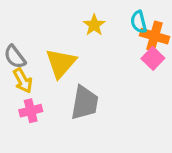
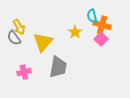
yellow star: (94, 25) -> (75, 32), moved
yellow arrow: (23, 81) -> (19, 27), moved

